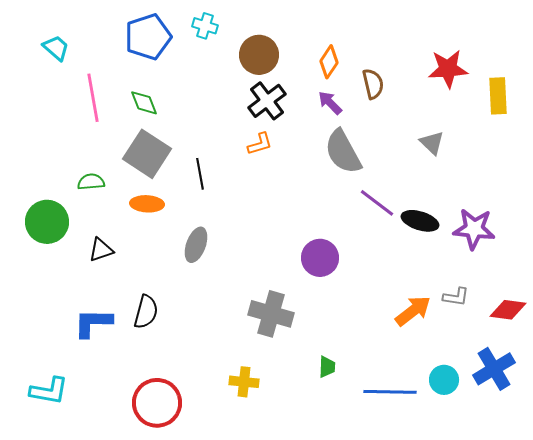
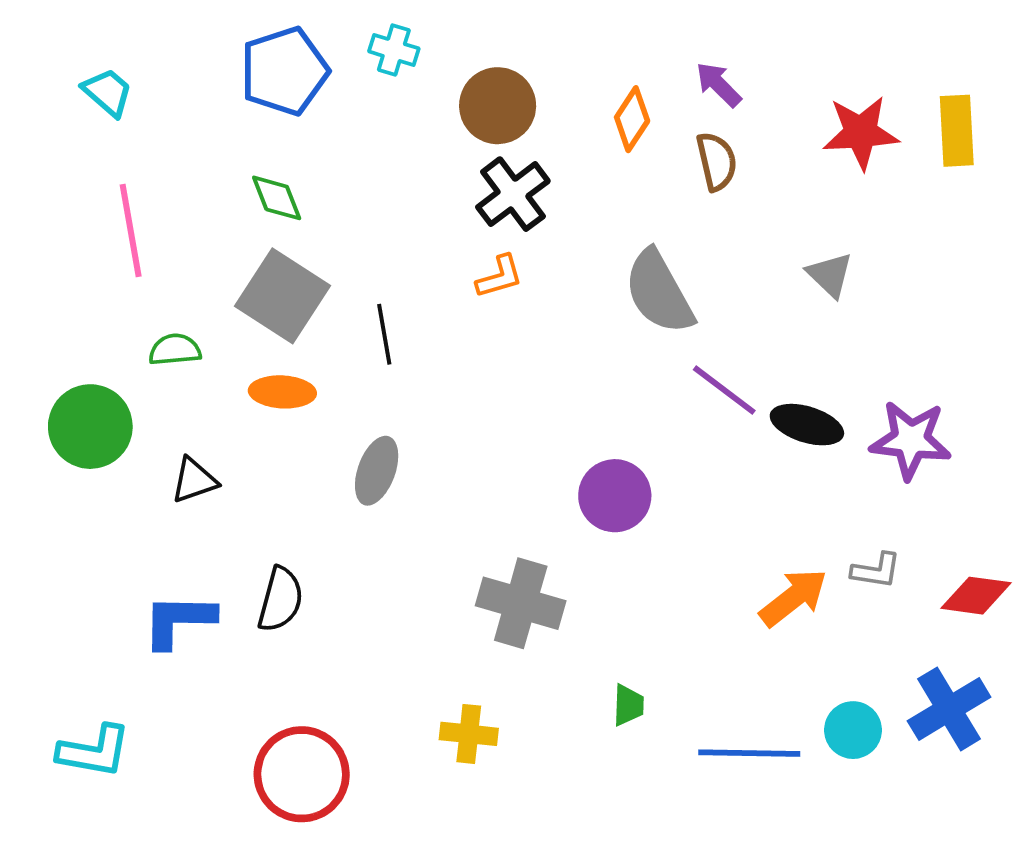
yellow rectangle: (498, 96) -> (957, 131), moved
pink line: (93, 98) -> (131, 231), moved
purple arrow: (330, 103) -> (719, 85), moved

